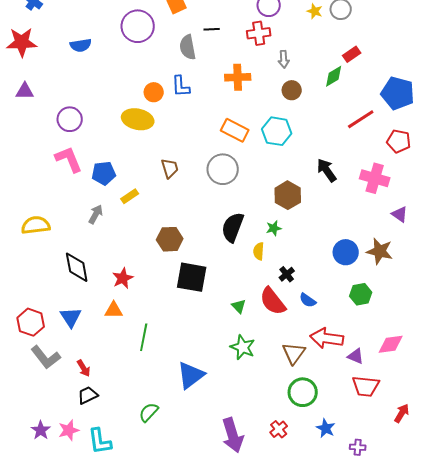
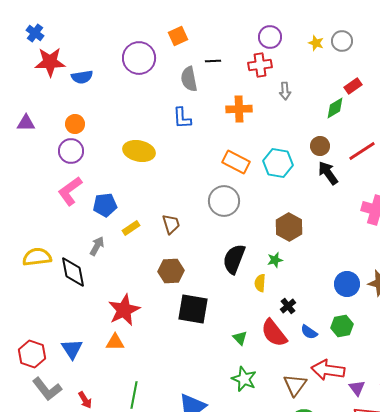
red star: (22, 42) -> (50, 62), moved
brown circle: (292, 90) -> (320, 146), moved
orange circle: (154, 92) -> (75, 124), moved
pink L-shape: (69, 159) -> (70, 191), turned -104
brown trapezoid: (170, 168) -> (171, 224), moved
black arrow: (327, 170) -> (328, 173), moved
black diamond: (77, 267) -> (73, 272), moved
red star: (123, 278) -> (124, 310), size x1.5
green hexagon: (361, 294) -> (342, 326), moved
green line: (144, 337) -> (134, 395), moved
purple triangle: (356, 356) -> (357, 388), turned 30

